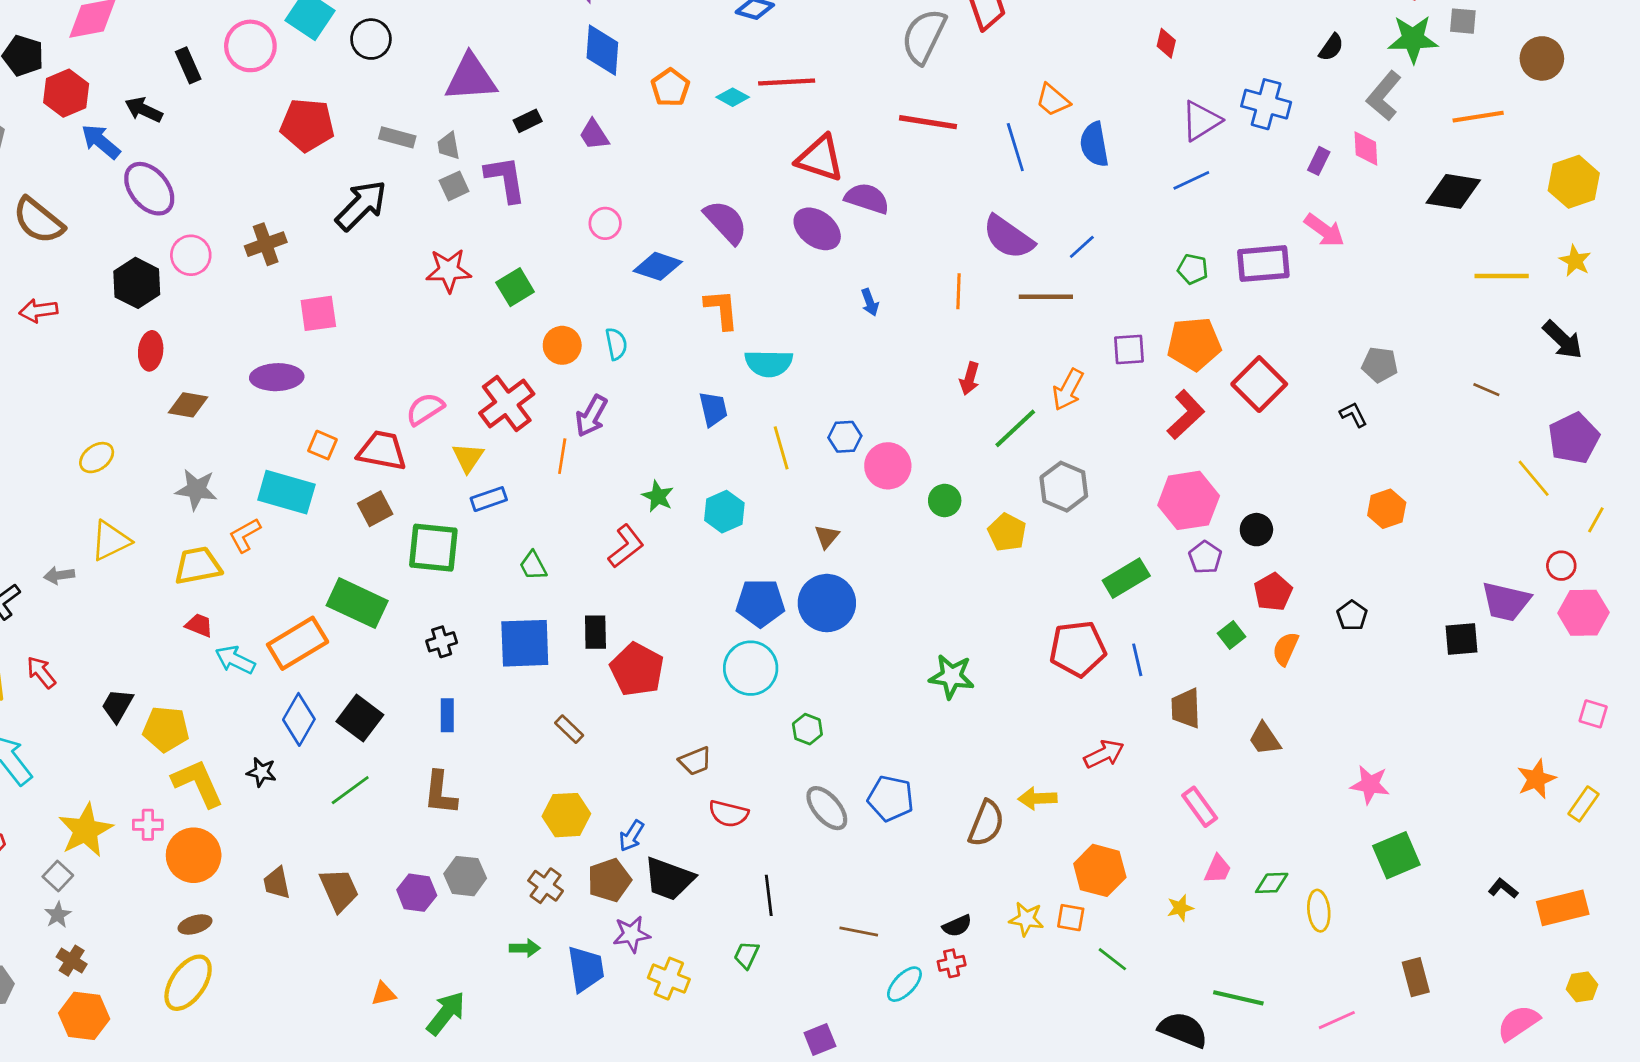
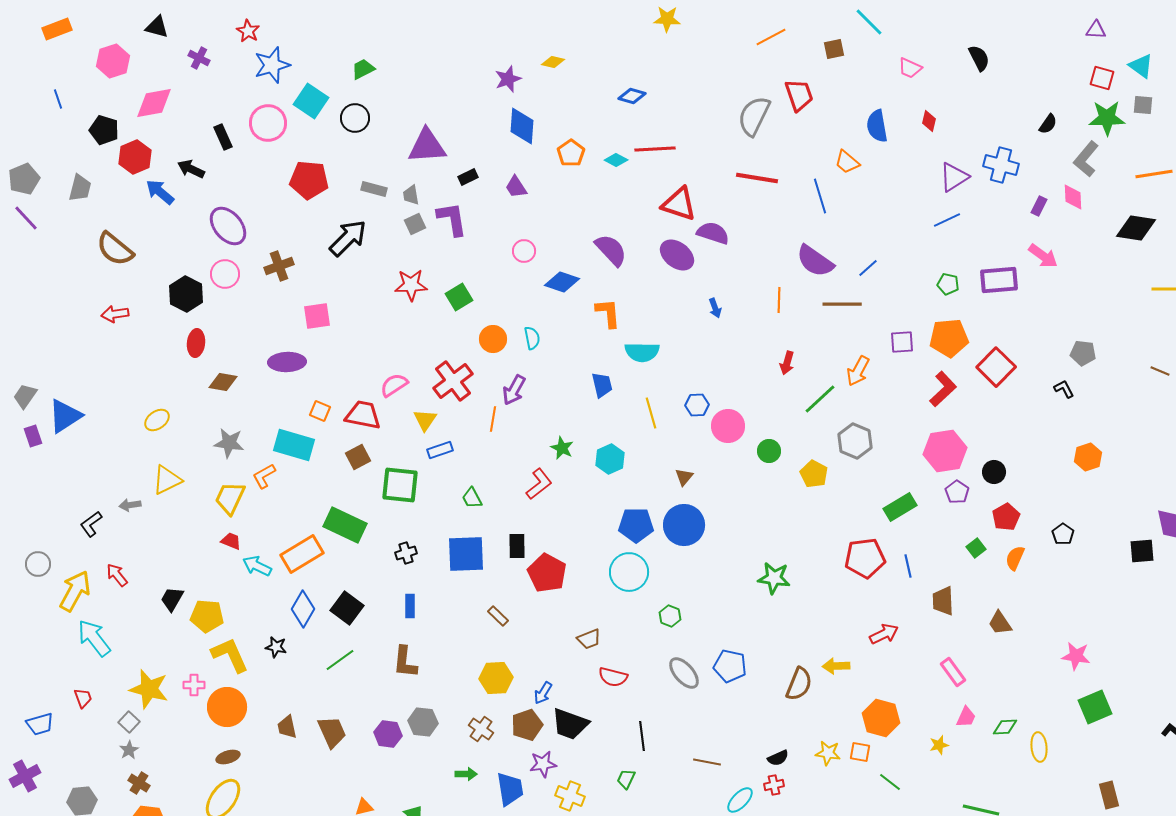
blue semicircle: (1094, 144) -> (877, 126), moved
purple ellipse: (149, 189) -> (228, 226), moved
yellow trapezoid: (198, 566) -> (230, 498), turned -54
yellow star: (86, 830) -> (149, 689), turned -30

